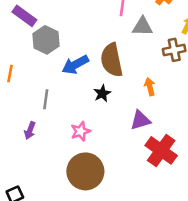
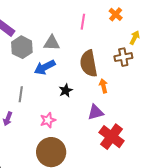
gray triangle: (142, 27) -> (52, 43), moved
brown semicircle: (112, 60) -> (89, 63), moved

